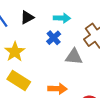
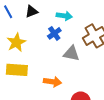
yellow rectangle: (19, 81) -> (17, 70), turned -35

